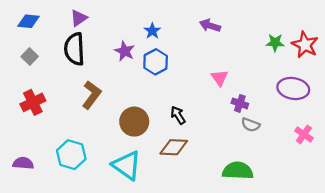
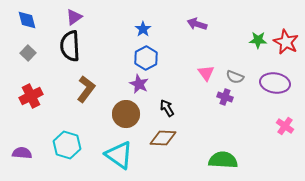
blue diamond: (29, 21) -> (27, 20), turned 70
purple star: (125, 51) -> (139, 84), moved
gray semicircle: (251, 125) -> (235, 77), moved

